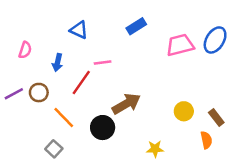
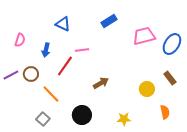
blue ellipse: (215, 40) -> (172, 44), moved
brown arrow: (126, 104) -> (101, 83), size x0.7
brown rectangle: (216, 118) -> (170, 78), moved
black circle: (103, 128) -> (82, 115), moved

